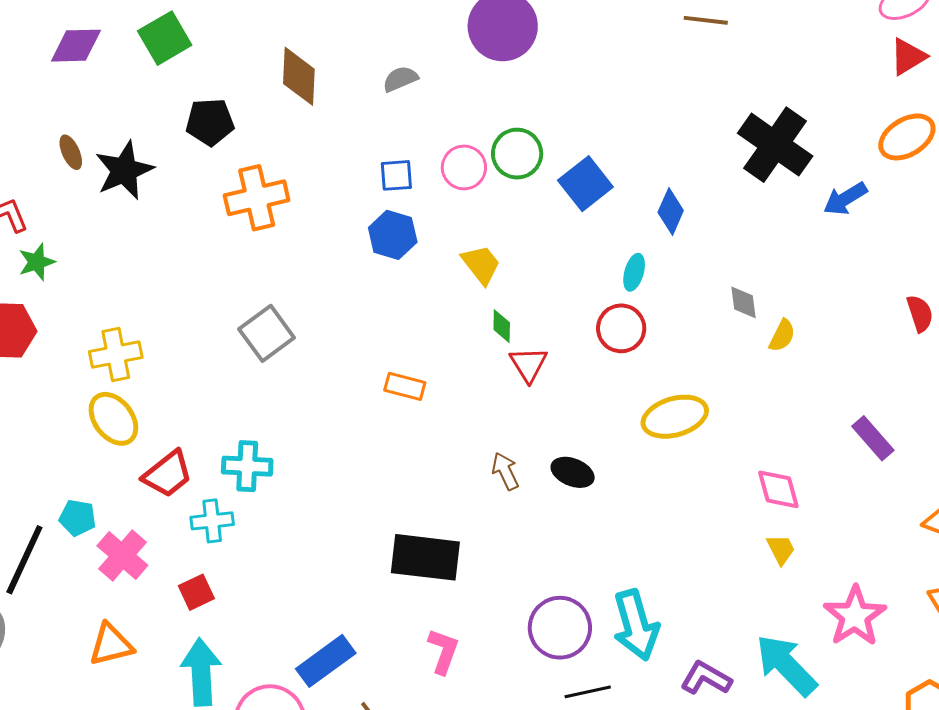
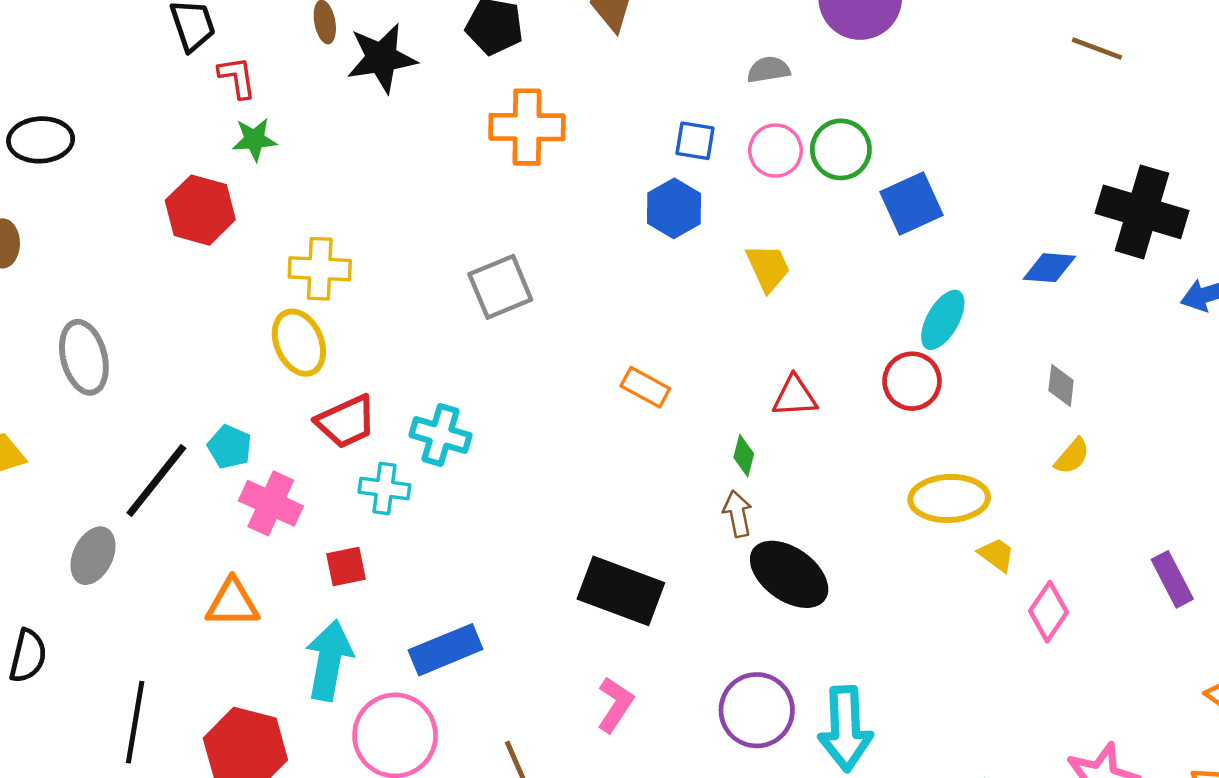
gray semicircle: (400, 79) -> (768, 70), moved
black cross: (775, 145) -> (1142, 212), turned -32
blue diamond: (671, 211) -> (1049, 268), moved, turned 57
cyan ellipse: (634, 272) -> (943, 320), size x1.4
green diamond: (502, 326) -> (744, 456), moved
yellow semicircle: (782, 336) -> (1072, 456), moved
red triangle: (529, 364) -> (795, 397), turned 45
black ellipse: (573, 472) -> (789, 574), moved, size x1.6
pink diamond: (778, 489) -> (1049, 612), turned 36
yellow trapezoid: (781, 549) -> (996, 555), moved, turned -40
pink cross: (122, 556) -> (271, 503), turned -30
blue rectangle: (326, 661) -> (446, 650), moved

